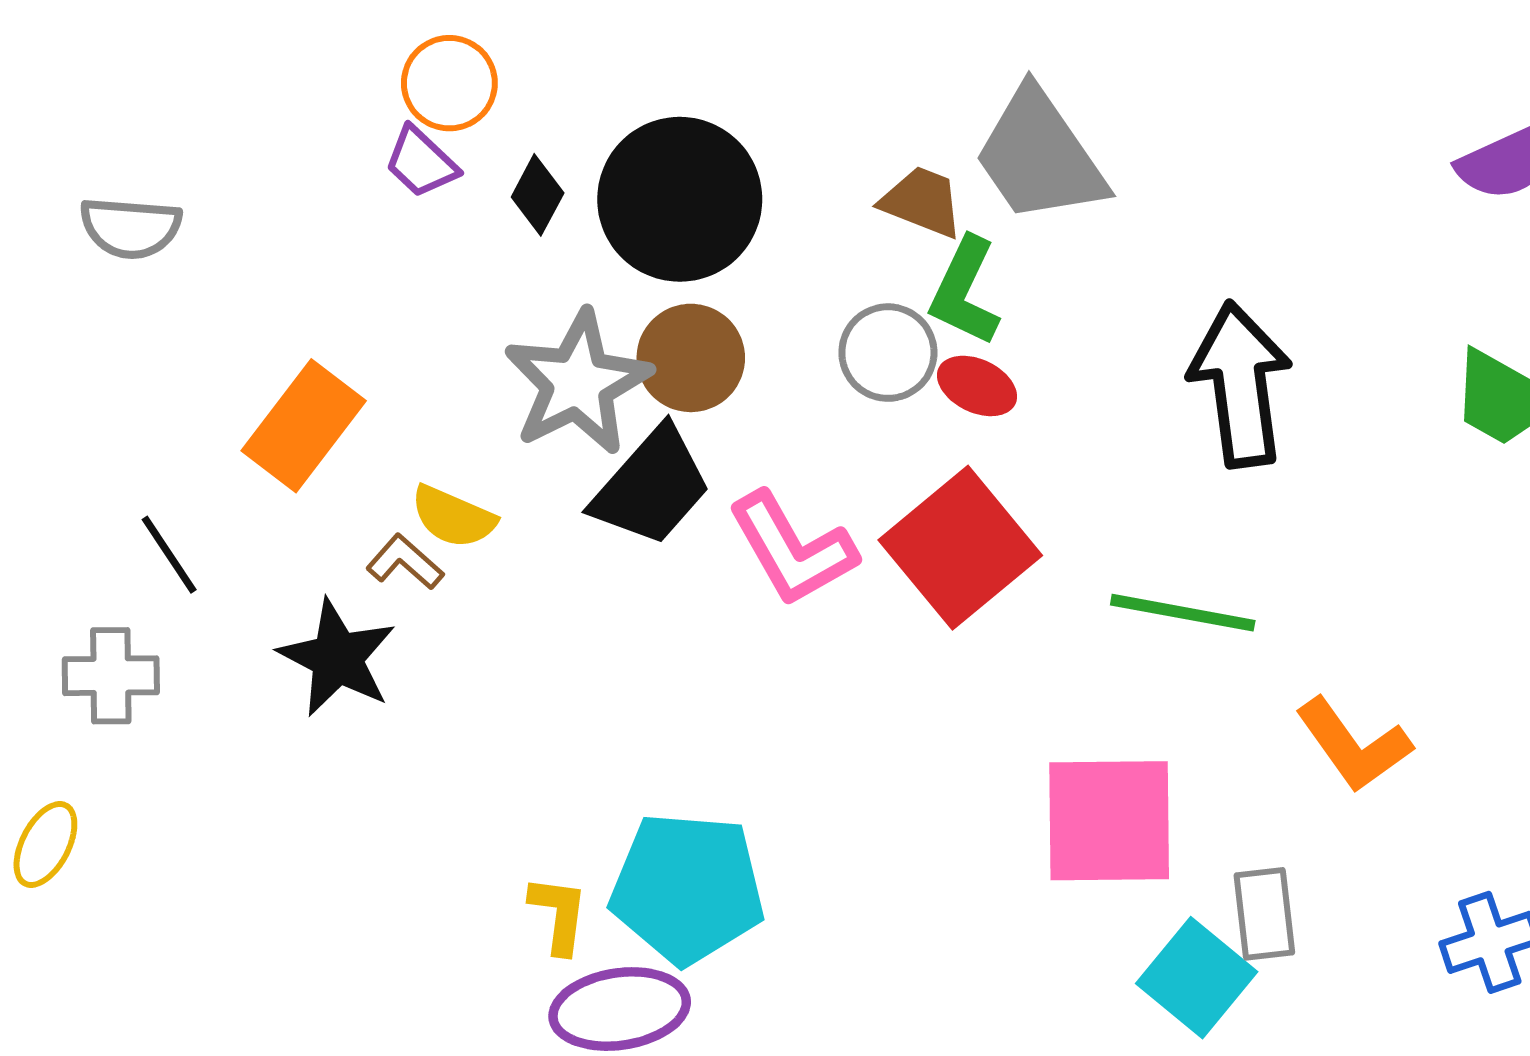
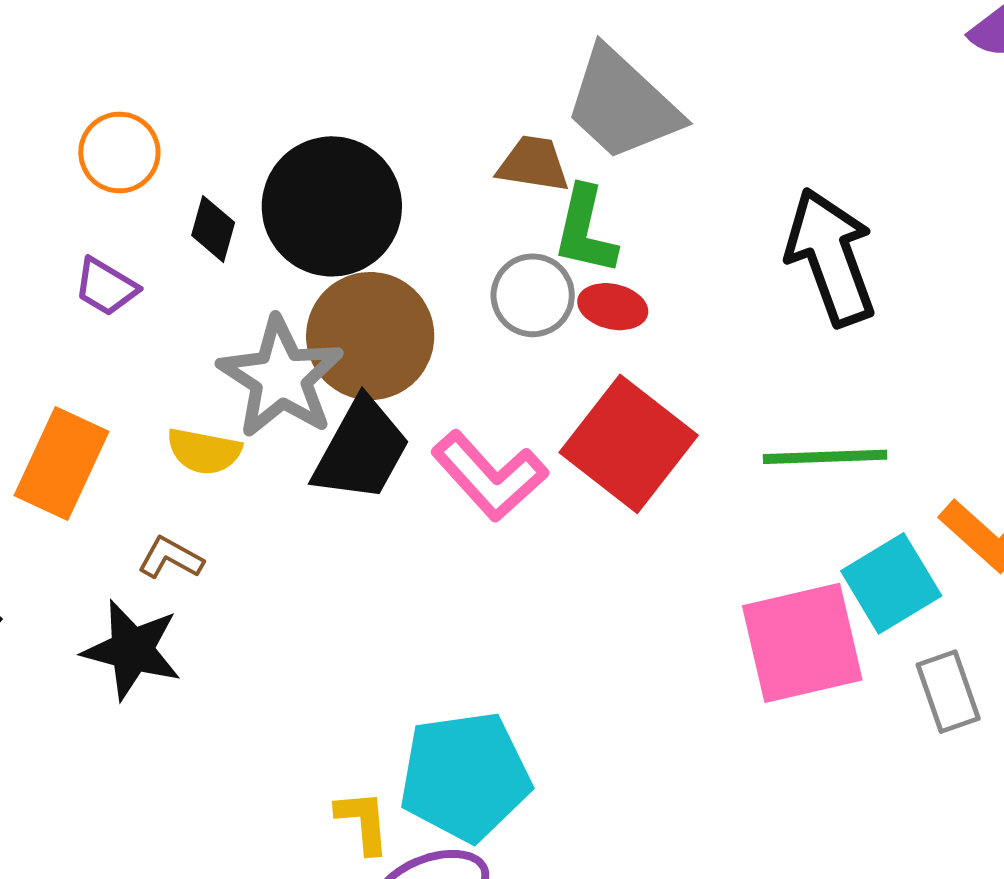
purple trapezoid: (421, 162) -> (106, 287), moved
brown circle: (691, 358) -> (370, 336), size x1.4
yellow semicircle: (453, 517) -> (204, 451), moved
cyan square: (1197, 978) -> (891, 583), moved, turned 32

